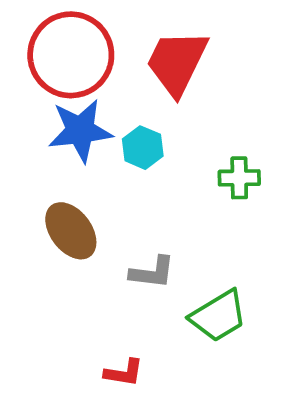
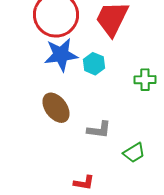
green trapezoid: (218, 316) -> (134, 153), size x0.7

